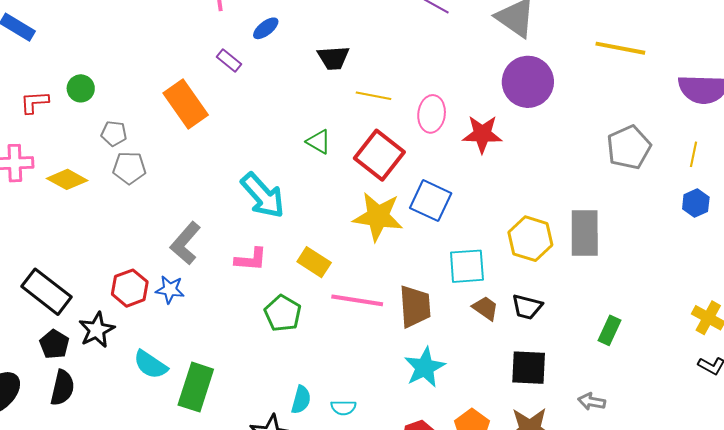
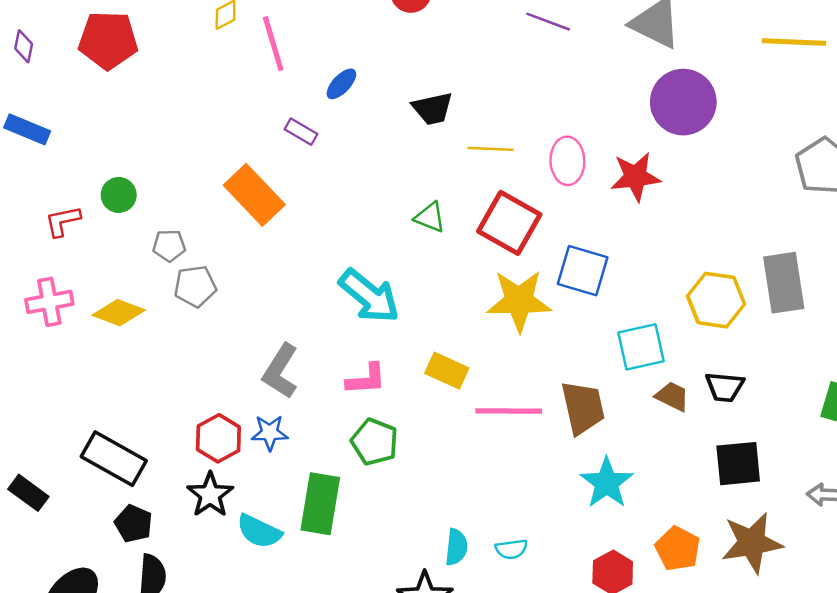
green pentagon: (283, 313) -> (375, 442), moved
black star: (97, 330) -> (210, 495), moved
green rectangle: (196, 387) -> (320, 504), moved

